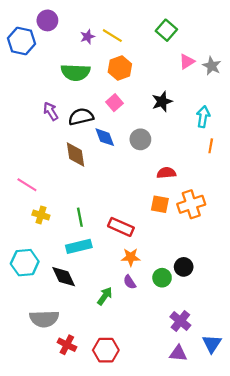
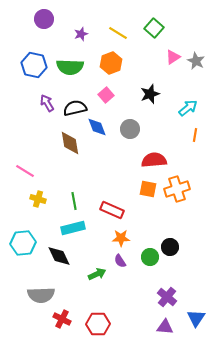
yellow line: (112, 36) -> (118, 33), moved
blue hexagon: (22, 41) -> (34, 65), moved
cyan arrow: (203, 117) -> (188, 108), turned 42
red semicircle: (166, 173) -> (154, 160), size x1.4
green arrow: (105, 296) -> (97, 274), turned 30

